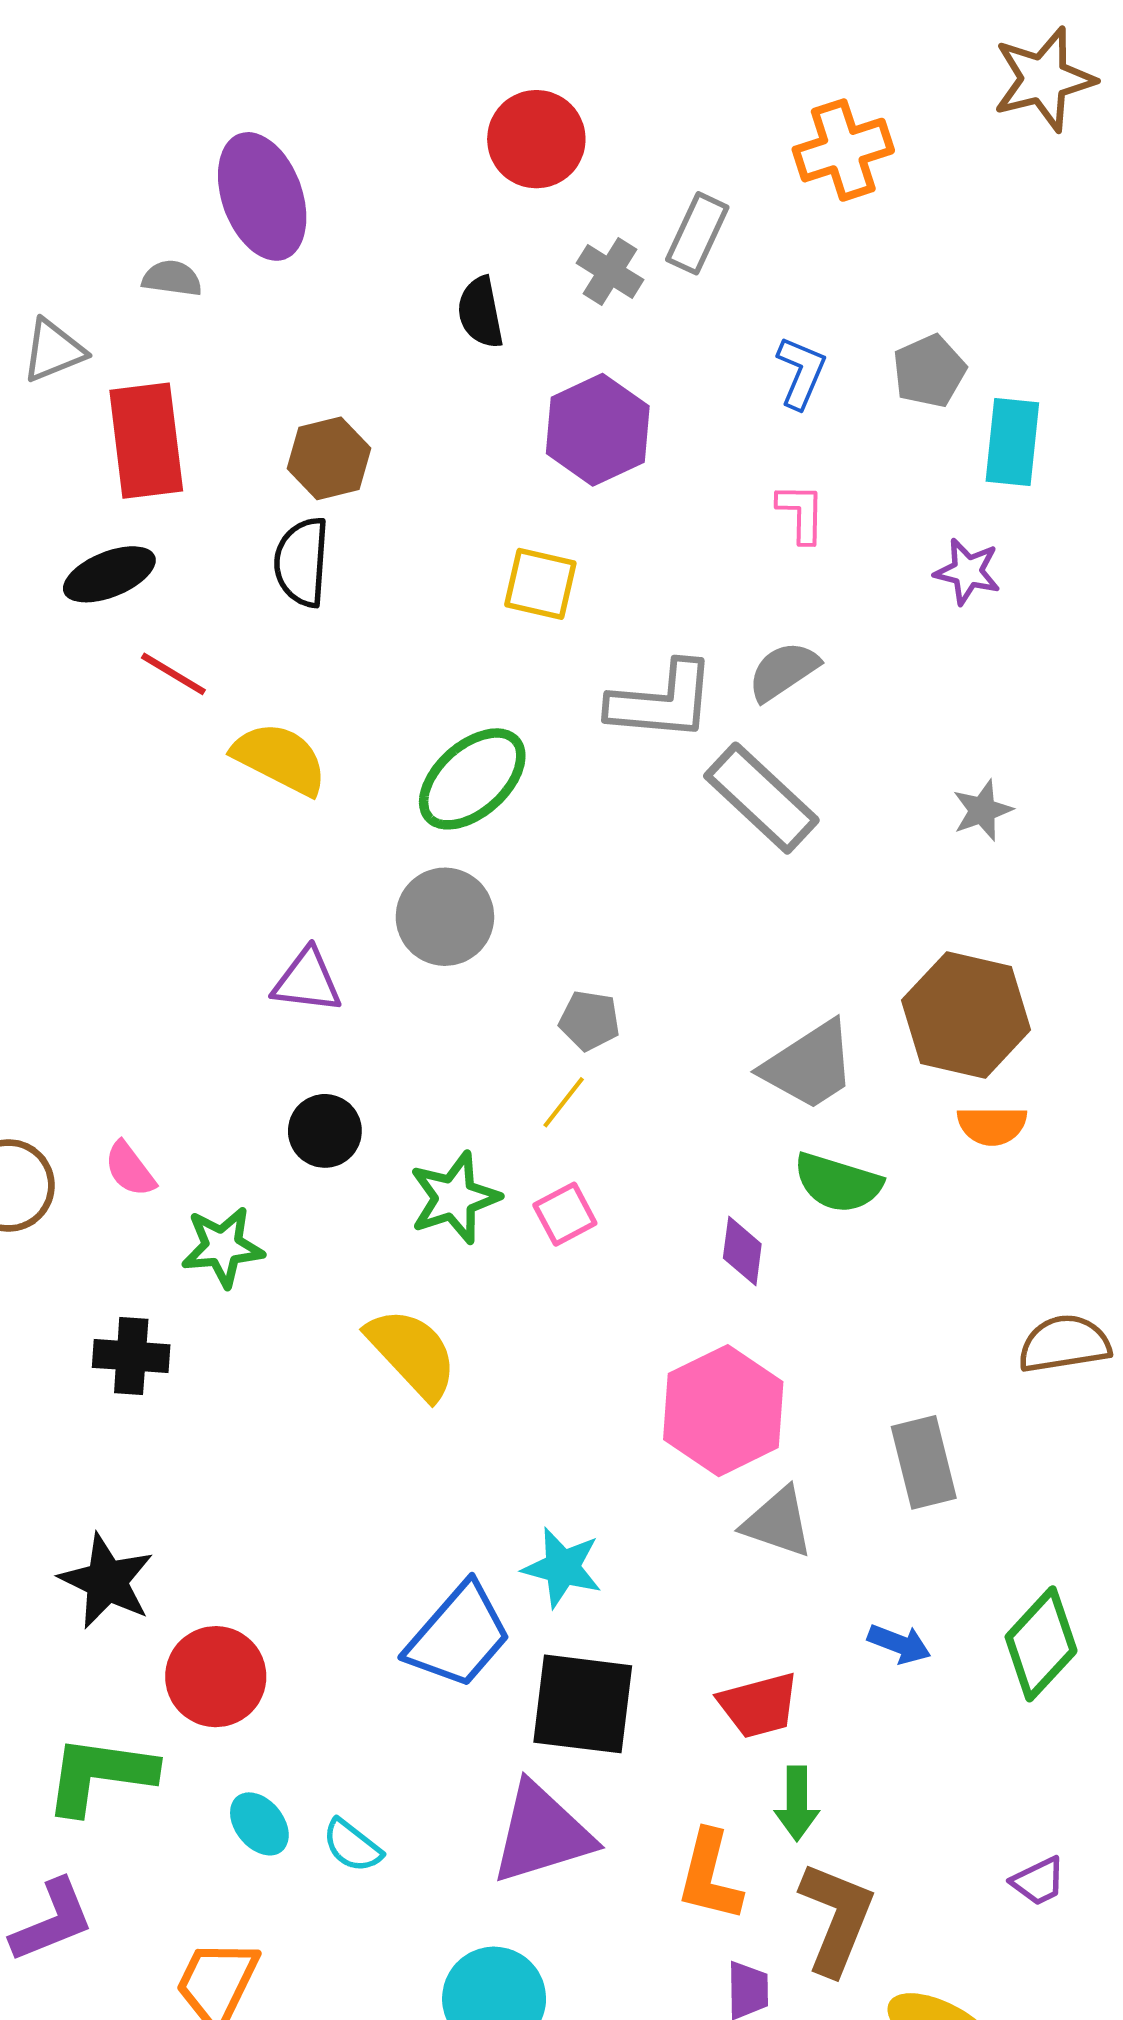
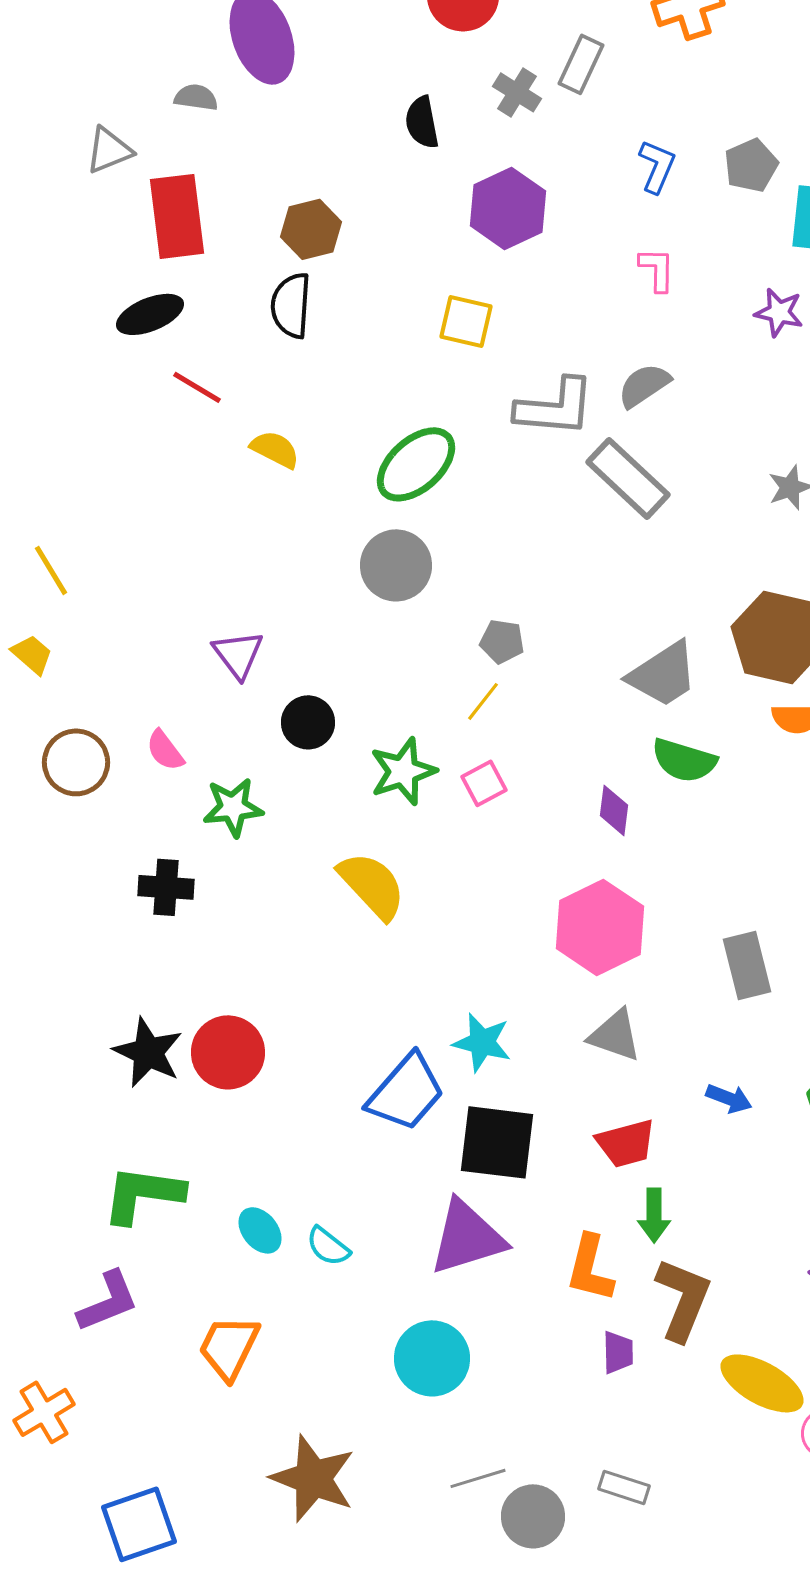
yellow semicircle: (280, 758) -> (275, 449), size x0.7
purple triangle: (307, 981) -> (238, 654), moved, turned 46
gray triangle: (778, 1522) -> (615, 1035), moved
red circle: (216, 1677) -> (228, 1052), moved

